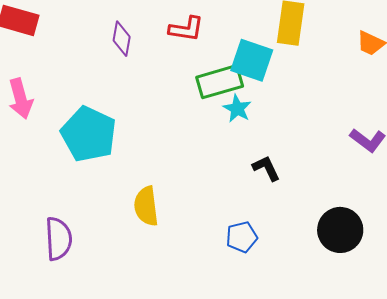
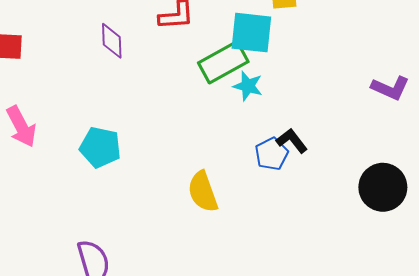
cyan pentagon: (89, 134) -> (100, 147), size x0.7
yellow semicircle: (146, 206) -> (203, 192), moved
blue pentagon: (242, 237) -> (272, 154), moved

